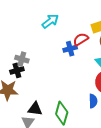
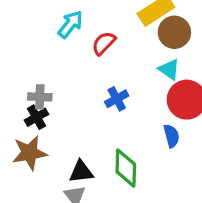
red semicircle: (81, 39) -> (104, 43), moved
blue cross: (70, 49) -> (117, 99), moved

